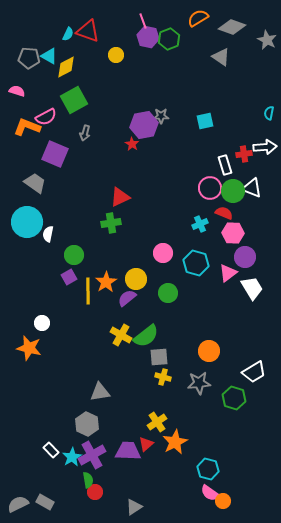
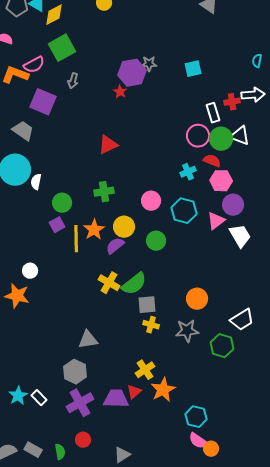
green cross: (111, 223) -> (104, 192), moved
cyan star: (72, 457) -> (18, 396), moved
green semicircle: (88, 480) -> (60, 452), moved

